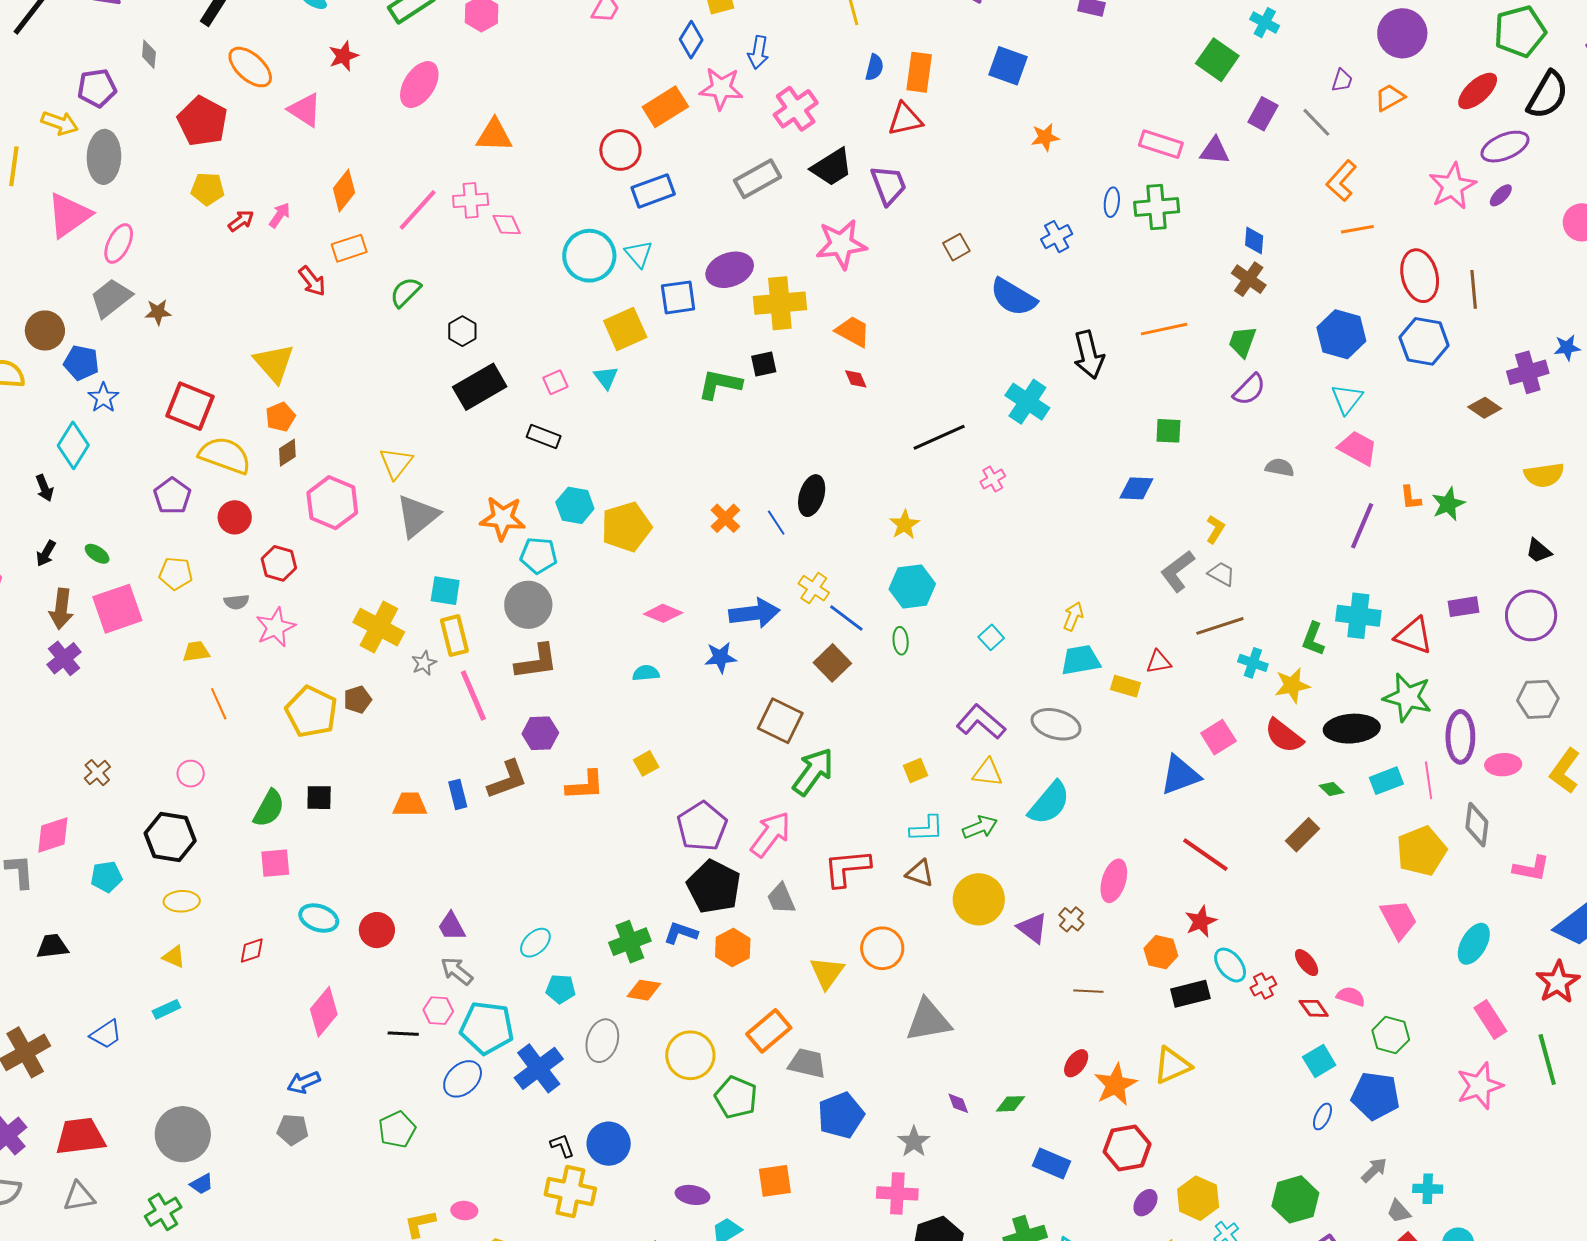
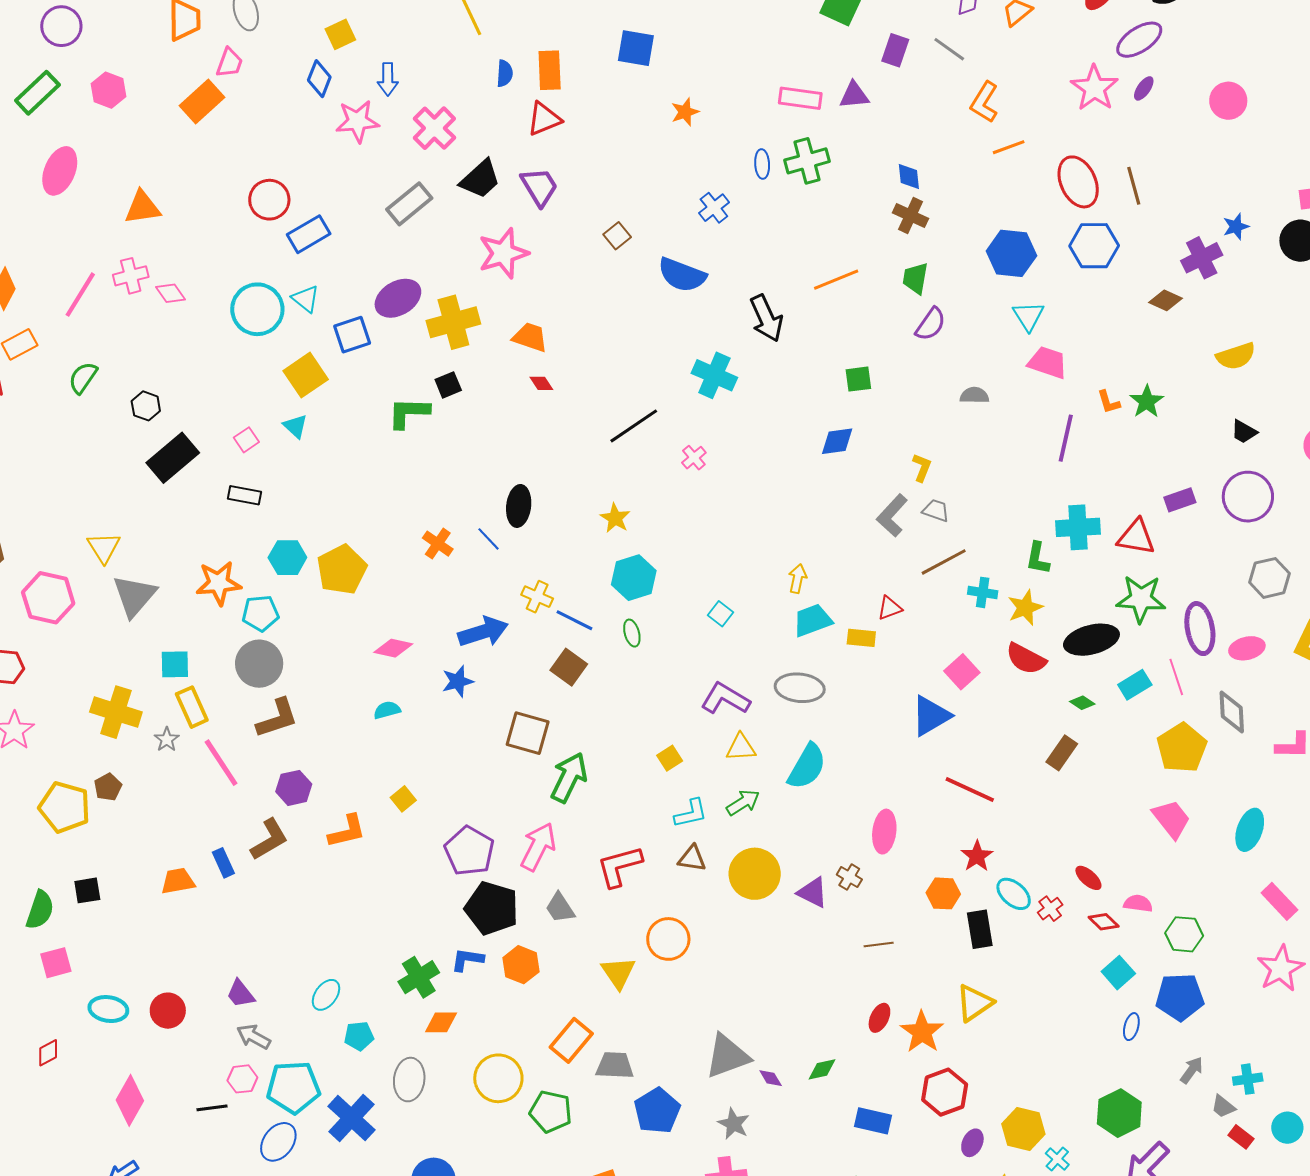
orange rectangle: (665, 107) -> (202, 101), moved
black rectangle: (1190, 994) -> (980, 929), turned -75
gray triangle: (928, 1020) -> (727, 1056), moved

